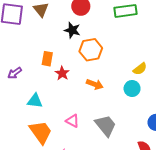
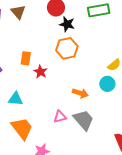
black star: (72, 30) -> (67, 24), moved
orange arrow: (95, 84) -> (80, 93), moved
pink triangle: (72, 121) -> (60, 117), moved, turned -40

